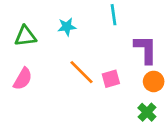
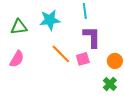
cyan star: (67, 27) -> (50, 20), size x1.5
purple L-shape: (146, 49) -> (92, 37), moved

